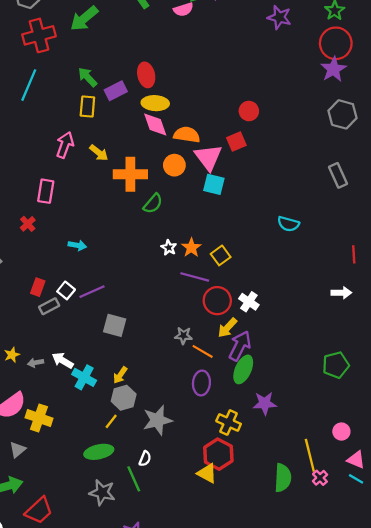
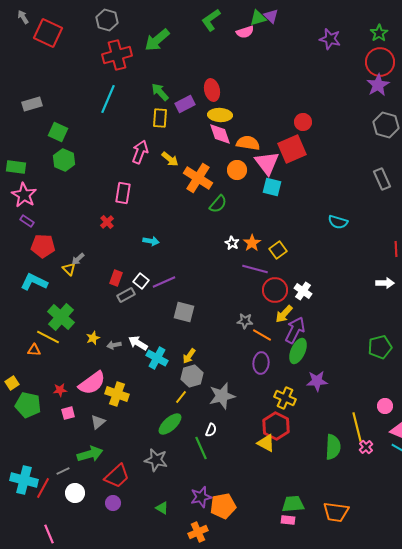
red square: (236, 141) -> (292, 149), size x1.6
orange cross: (130, 174) -> (198, 178), turned 32
green ellipse: (99, 452) -> (170, 424), turned -30
gray star: (102, 492) -> (156, 460), moved

